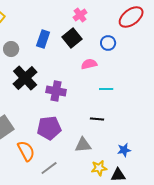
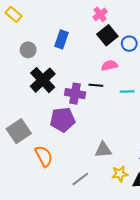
black square: (72, 38) -> (107, 35), moved
black line: (97, 119) -> (96, 85), moved
purple pentagon: (49, 128) -> (63, 120), moved
gray line: (49, 168) -> (80, 179), moved

